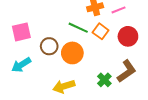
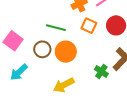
green line: (78, 28) -> (56, 28), moved
pink square: (21, 32) -> (13, 41), turned -30

